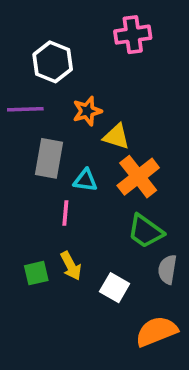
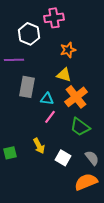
pink cross: (133, 35) -> (54, 18), moved
orange star: (87, 111) -> (68, 50), moved
pink line: (65, 213) -> (50, 117), moved, turned 32
gray semicircle: (167, 269) -> (92, 158), moved, turned 133
green square: (36, 273) -> (10, 153), moved

